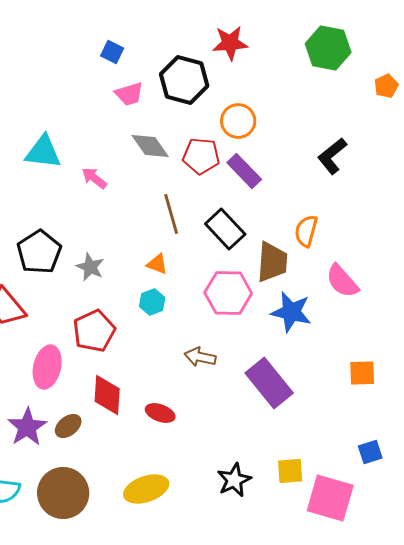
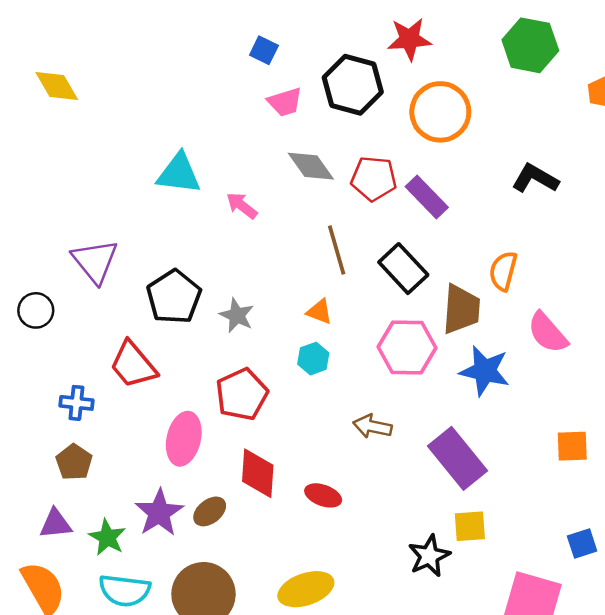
orange circle: (238, 121) -> (440, 112), moved, size x1.4
black L-shape: (332, 156) -> (535, 178), turned 69
yellow square: (290, 471) -> (470, 526), moved
black star: (234, 480) -> (429, 556), moved

